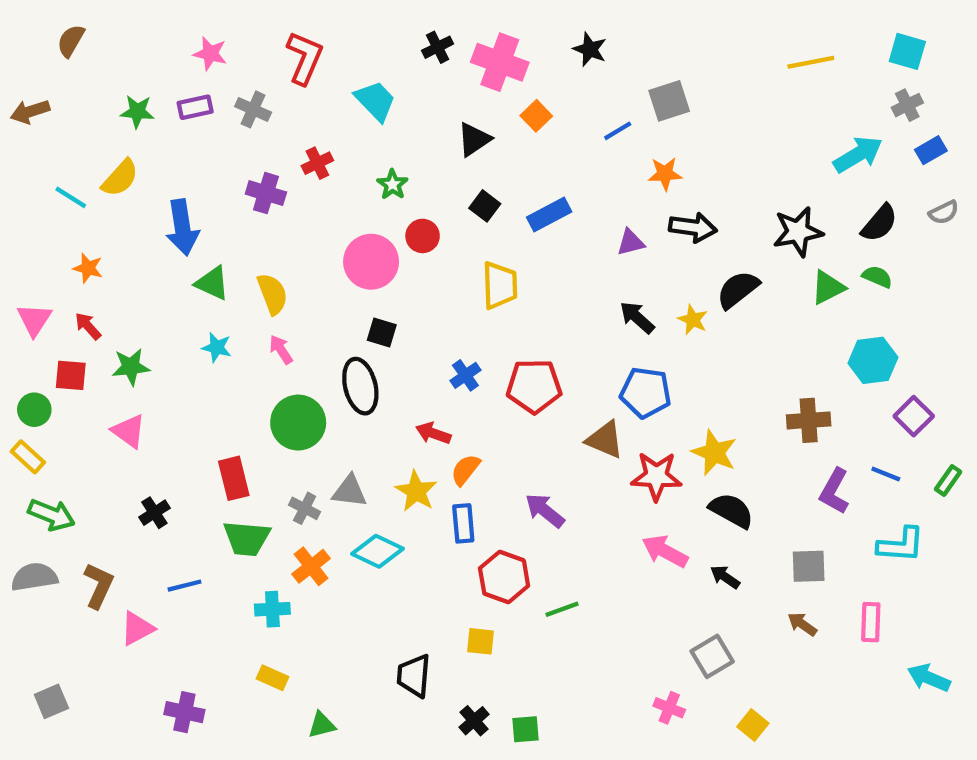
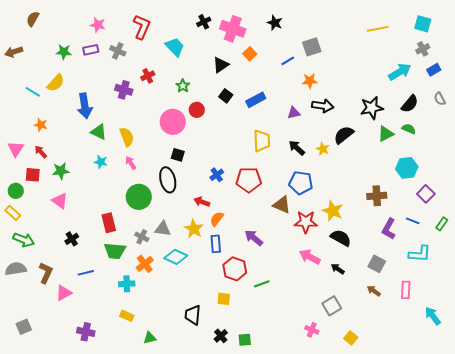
gray semicircle: (944, 212) -> (440, 99), turned 88
yellow trapezoid: (500, 285) -> (262, 141), moved
gray square: (809, 566) -> (377, 264), turned 30
cyan arrow: (929, 678) -> (433, 316), turned 30

